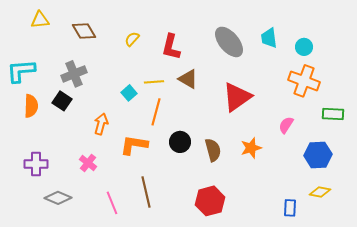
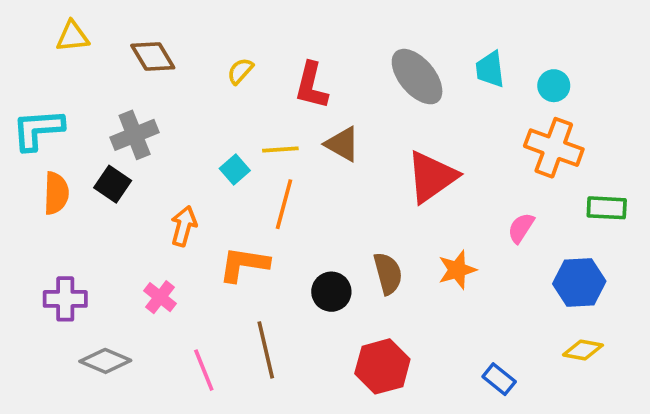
black circle: (180, 142) -> (331, 292), moved
blue rectangle: (290, 208) -> (499, 379), moved, turned -54

